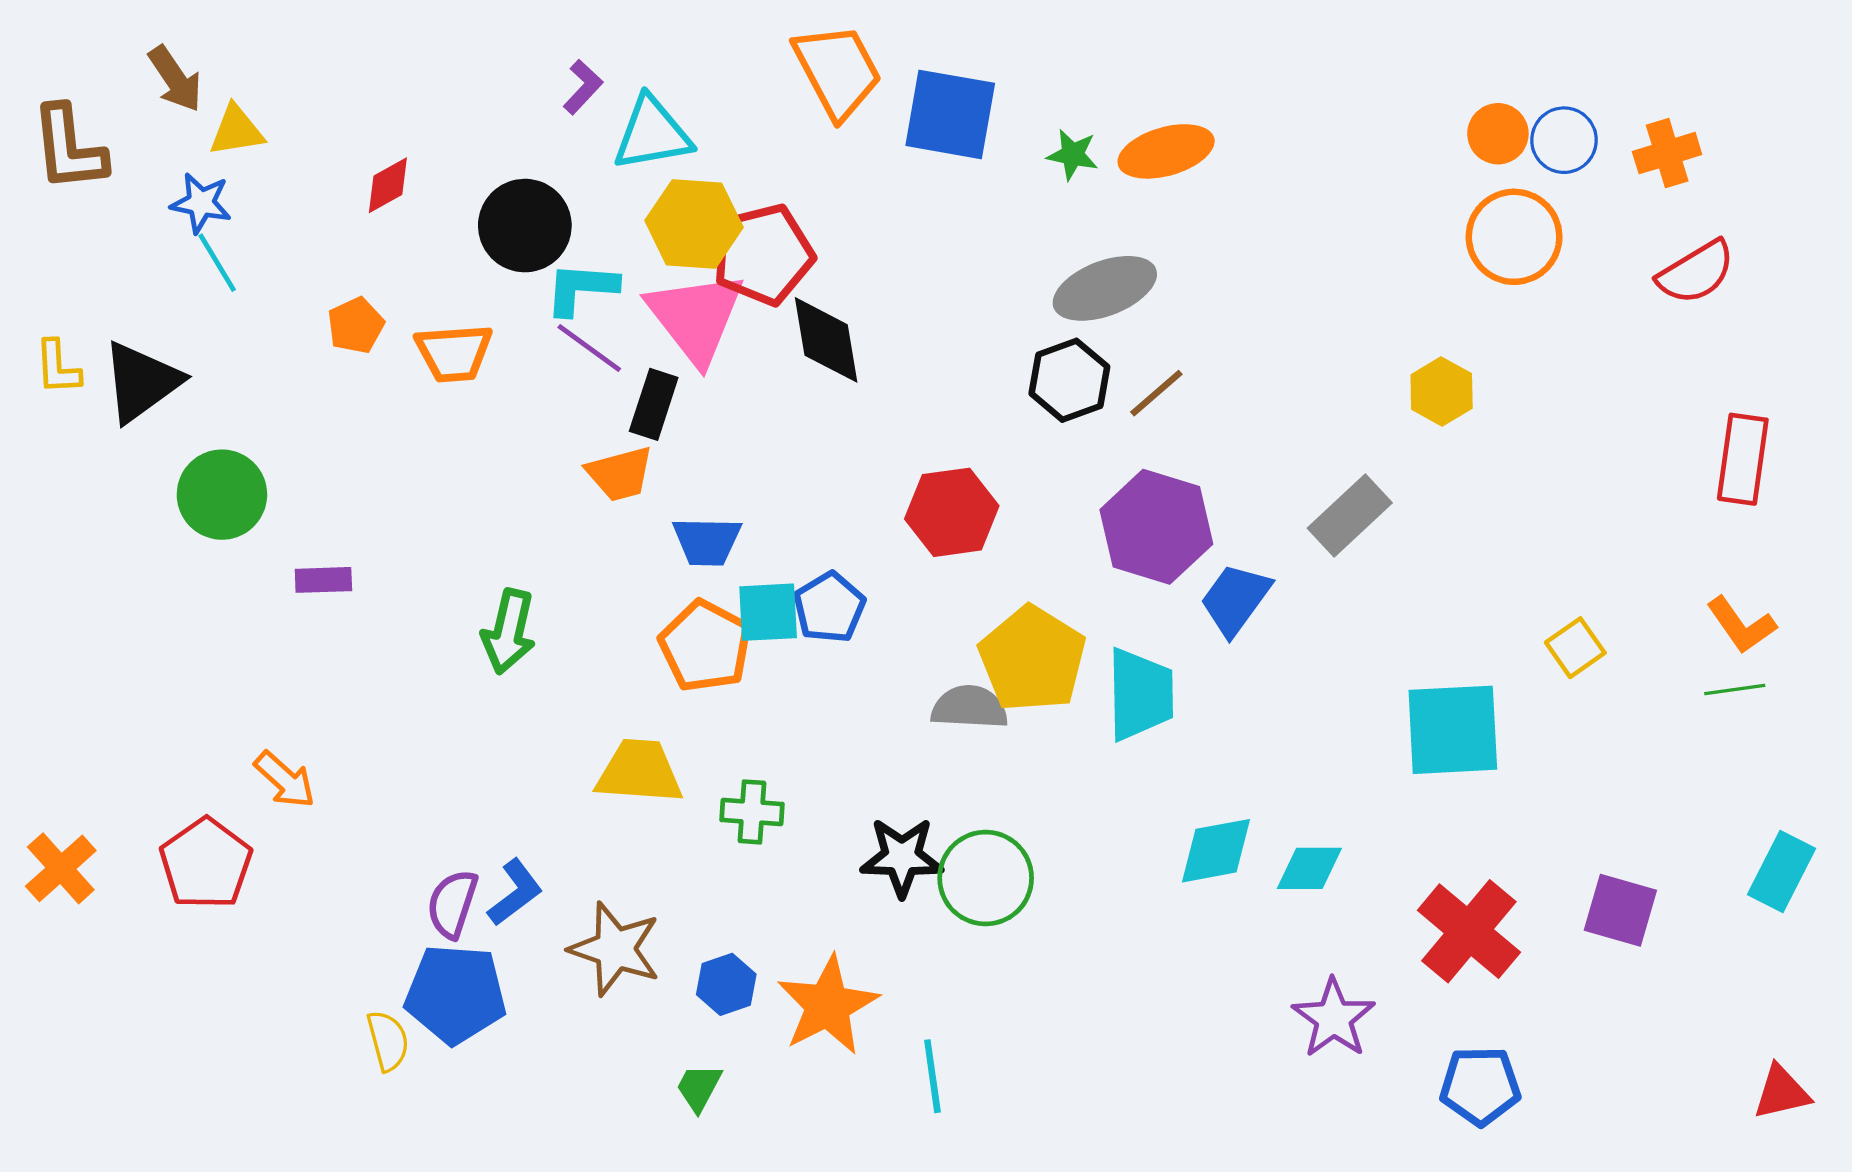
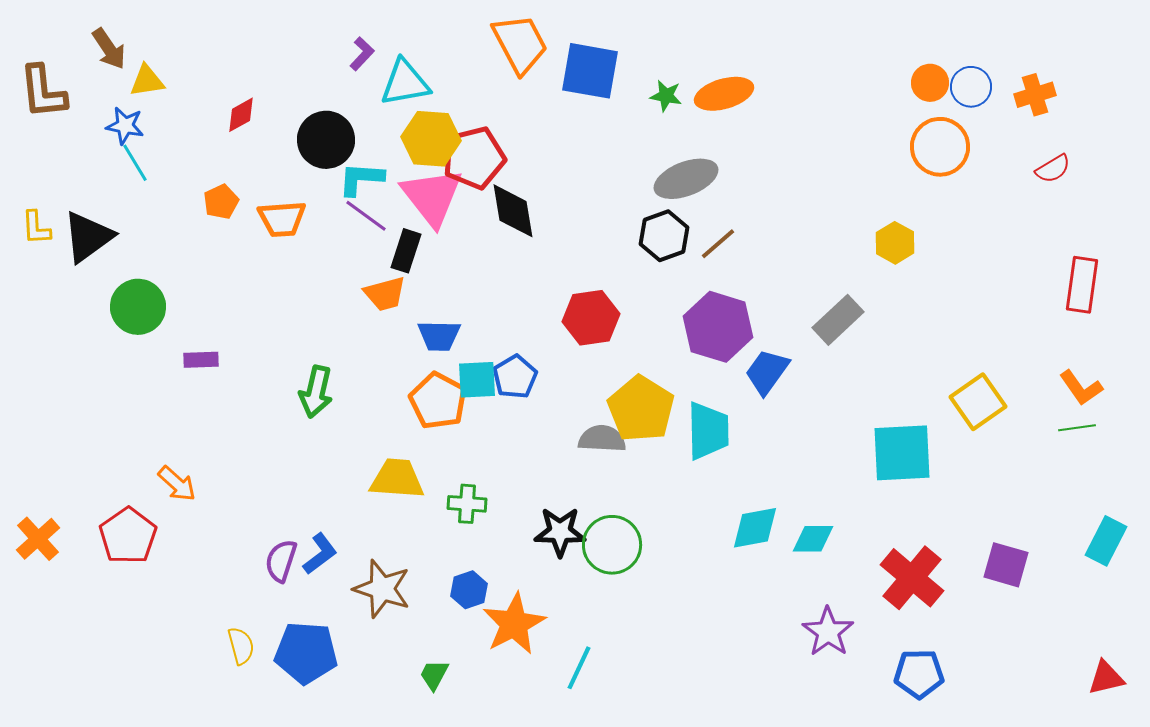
red semicircle: (1696, 272) -> (1053, 169), size x0.7
yellow square: (1575, 648) -> (978, 402), size x1.5
blue hexagon: (726, 984) -> (469, 590), moved
blue pentagon: (456, 994) -> (306, 653), moved
cyan line: (932, 1076) -> (579, 668), turned 33

